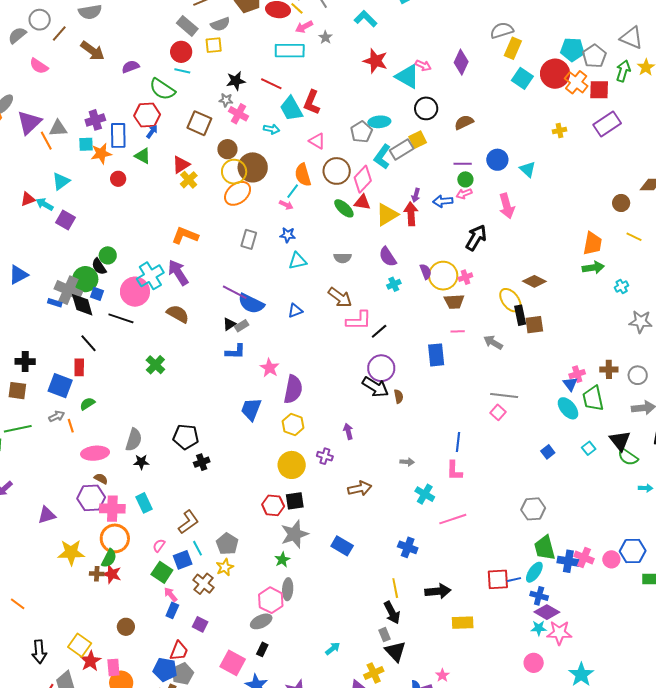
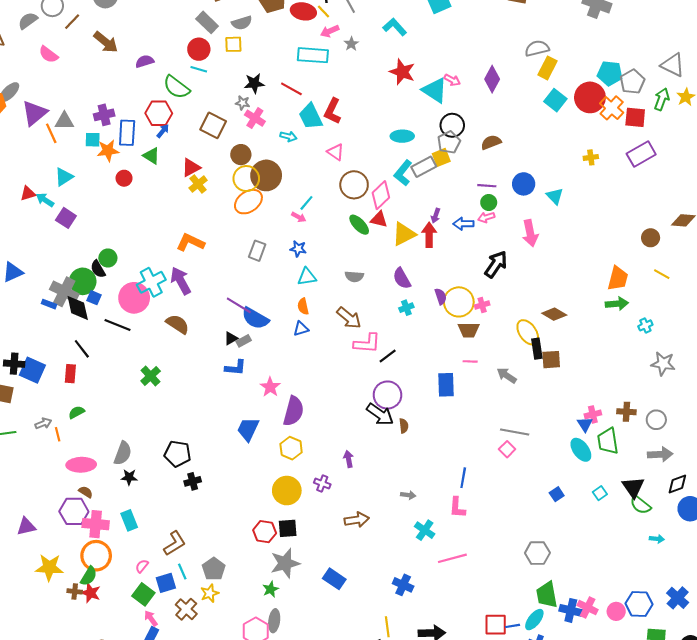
gray pentagon: (361, 132) -> (449, 142), moved
orange semicircle: (303, 175) -> (303, 306), moved, size x0.7
blue square: (60, 386) -> (32, 370), moved

